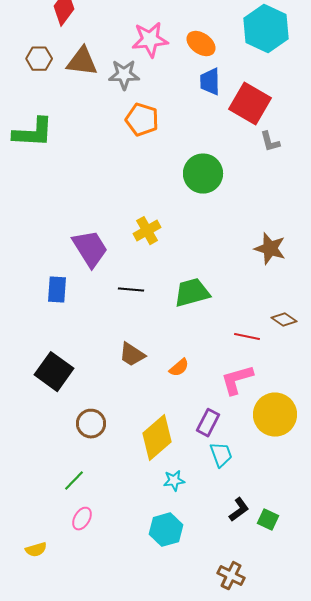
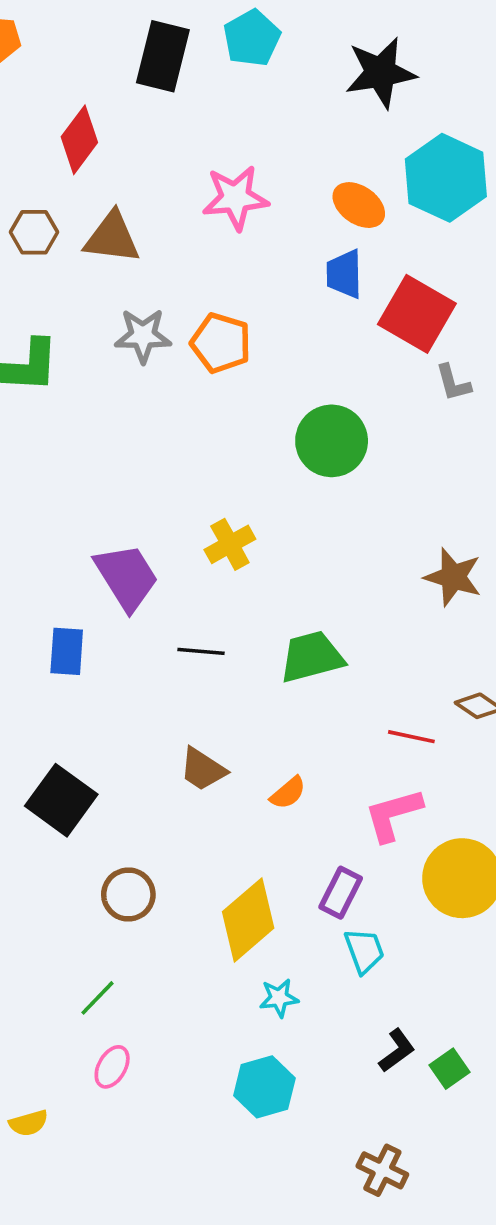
orange ellipse: (201, 44) -> (359, 205), moved
gray star: (124, 75) -> (143, 336), moved
green square: (268, 520) -> (450, 1069), turned 30

